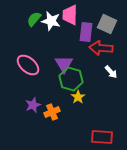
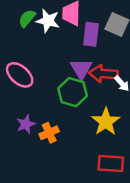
red arrow: (101, 48) -> (103, 74), moved
purple triangle: (64, 64) -> (81, 69), moved
yellow star: (78, 97) -> (106, 122), moved, size x1.6

